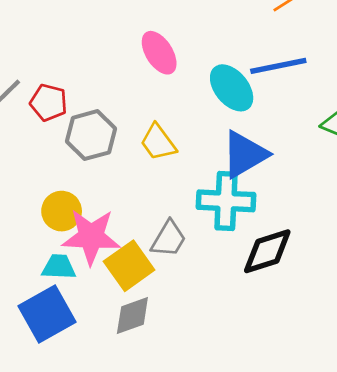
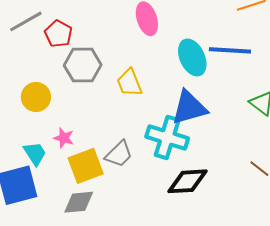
yellow circle: (62, 211) -> (36, 97), moved
pink star: (91, 237) -> (64, 138), size x0.5
cyan trapezoid: (59, 267) -> (35, 154), turned 40

